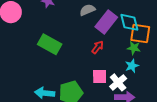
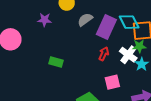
green rectangle: (50, 44) -> (56, 62), size x0.6
white cross: (118, 82) -> (128, 55), moved

